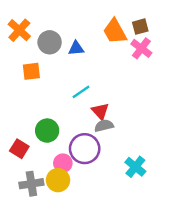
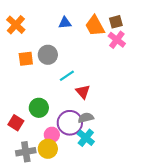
gray circle: (50, 42) -> (48, 55), moved
blue triangle: (76, 48) -> (65, 23), moved
gray semicircle: (104, 126) -> (86, 118), moved
cyan cross: (135, 167) -> (86, 138), moved

